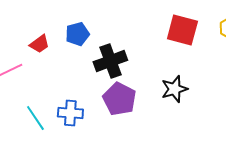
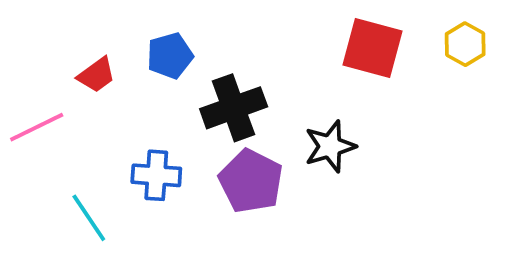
black star: (174, 89) -> (330, 146), moved
blue cross: (70, 113) -> (156, 175), moved

